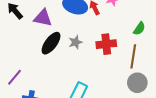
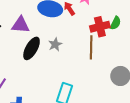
red cross: (106, 44) -> (100, 27), moved
brown line: (133, 56) -> (91, 47), moved

